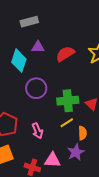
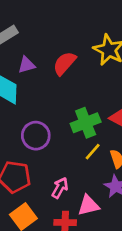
purple circle: (36, 88) -> (36, 136), moved
pink arrow: (37, 131) -> (60, 188), moved, turned -112

